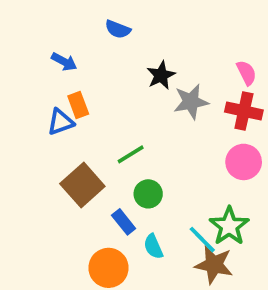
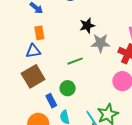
blue triangle: (61, 122) -> (33, 51), moved
green line: (131, 154) -> (75, 61), moved

